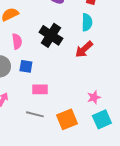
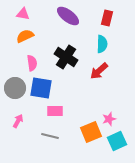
blue square: (26, 66) -> (41, 88), size x1.6
orange square: (67, 119) -> (91, 132), moved

